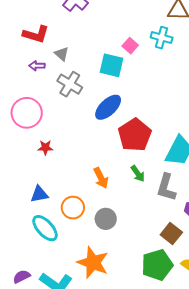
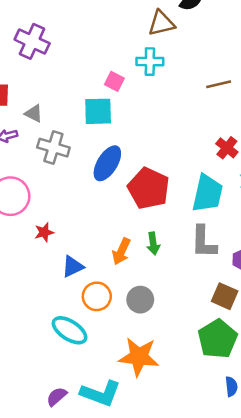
green arrow: (138, 174) -> (153, 243), moved, turned 42
orange arrow: (101, 178) -> (121, 251), turned 65
blue triangle: (39, 194) -> (73, 267), moved

